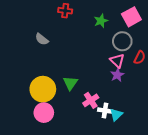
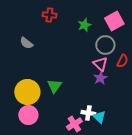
pink cross: (91, 100) -> (74, 124), moved
cyan triangle: (116, 115) -> (99, 117), turned -32

